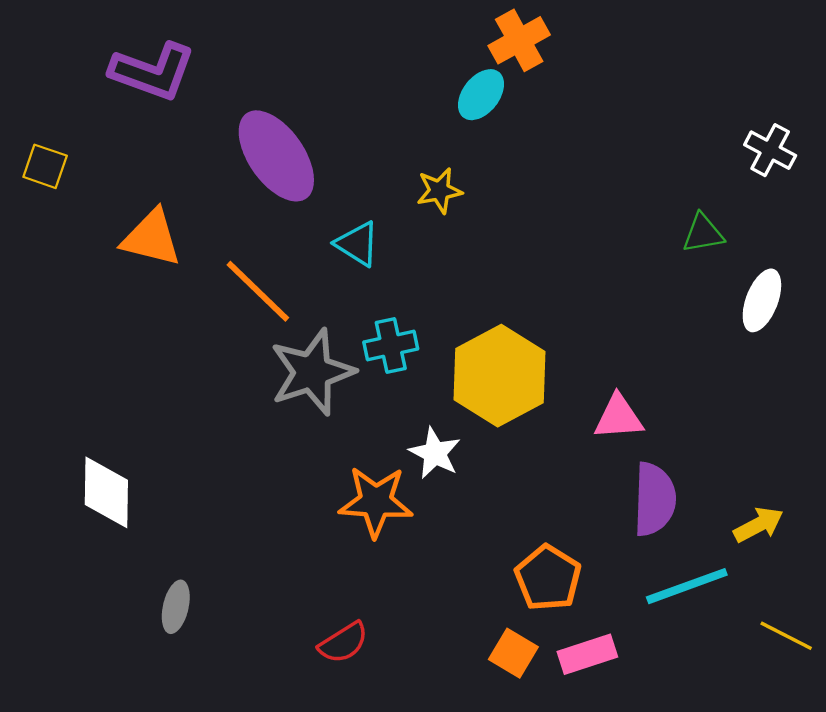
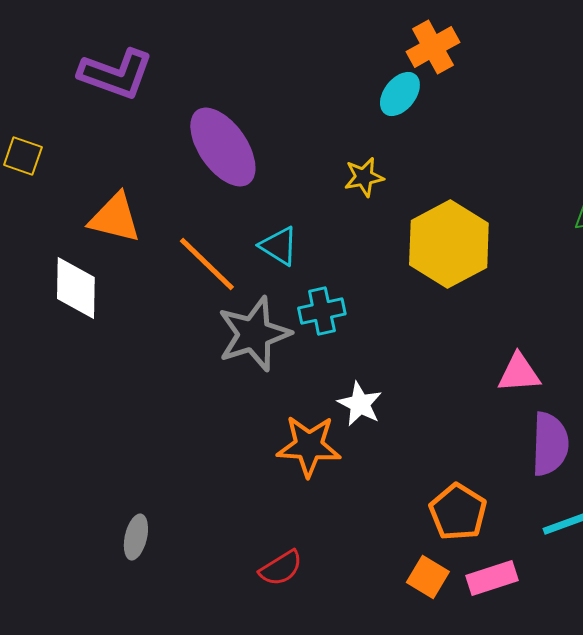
cyan triangle: (357, 244) -> (279, 246), moved
yellow hexagon: (499, 376) -> (449, 244), moved
white diamond: (106, 492) -> (76, 288), moved

